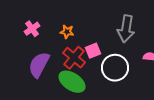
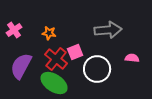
gray arrow: (126, 29) -> (108, 30), turned -104

